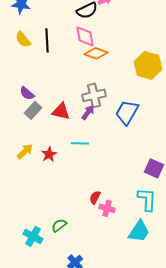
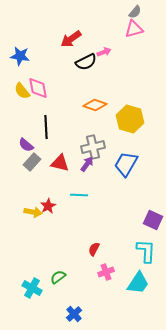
pink diamond: (85, 36) -> (38, 88), moved
black line: (47, 40) -> (46, 127), moved
yellow hexagon: (148, 65) -> (130, 119), moved
yellow arrow: (25, 151) -> (33, 212), moved, turned 54
pink cross: (107, 208) -> (106, 272), moved, turned -35

